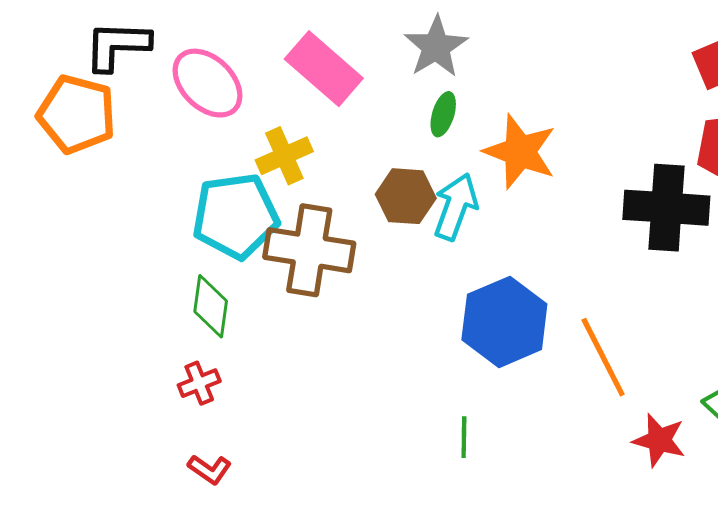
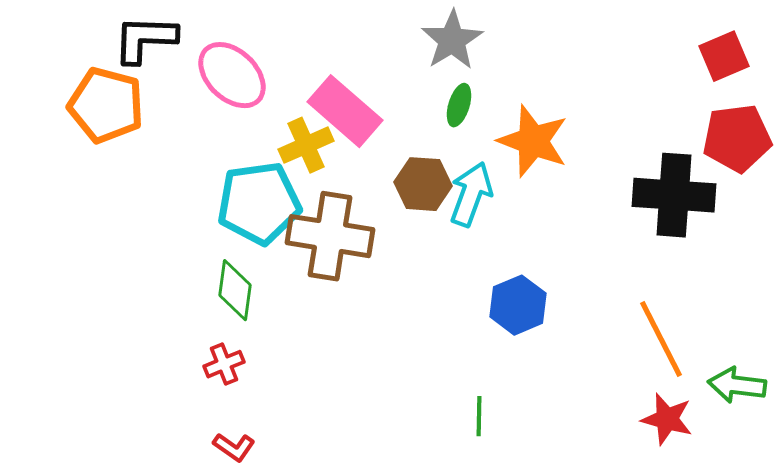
pink rectangle: (324, 69) -> (345, 111), moved
blue hexagon: (504, 322) -> (518, 305), size x0.7
orange line: (603, 357) -> (661, 339), moved

